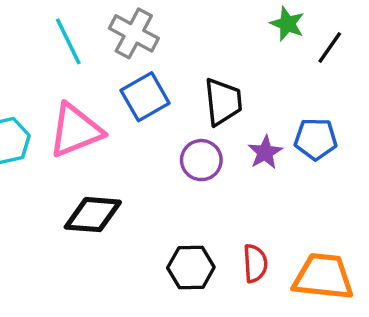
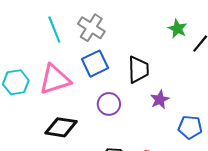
blue pentagon: (316, 139) -> (190, 127), moved
purple circle: (201, 160) -> (109, 104), moved

